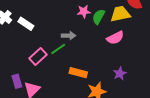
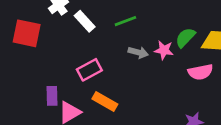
pink star: (84, 11) -> (164, 50), moved
green line: (58, 49) -> (125, 21), moved
orange rectangle: (78, 73) -> (105, 102), moved

